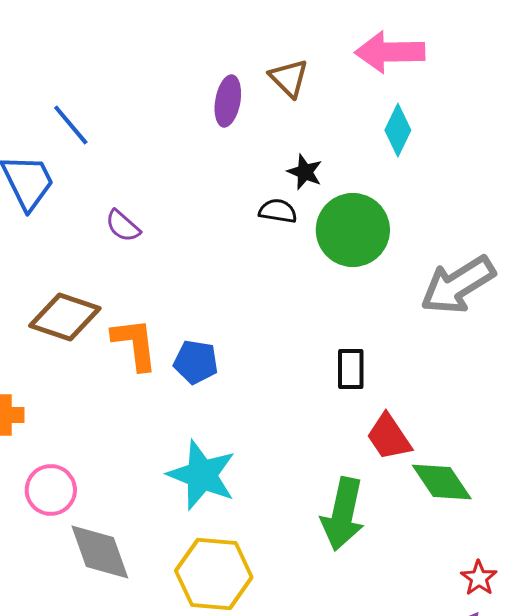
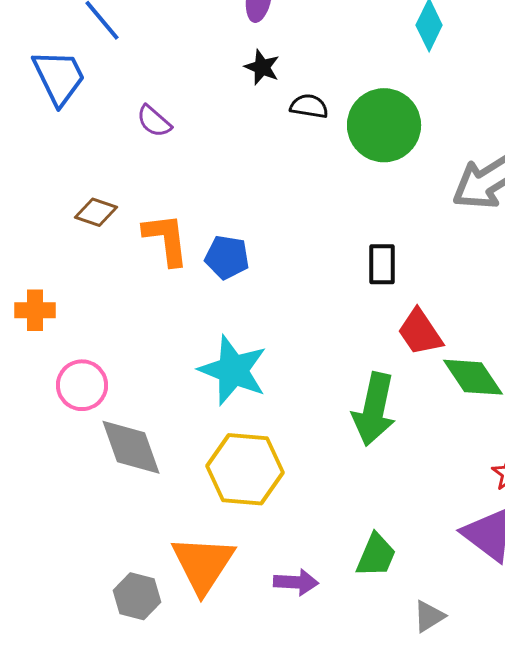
black star: (305, 172) -> (262, 67), moved
brown diamond: (65, 317) -> (96, 212), size x0.6

